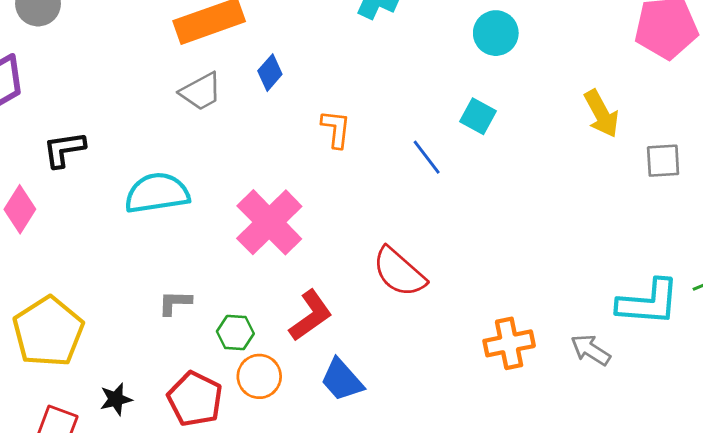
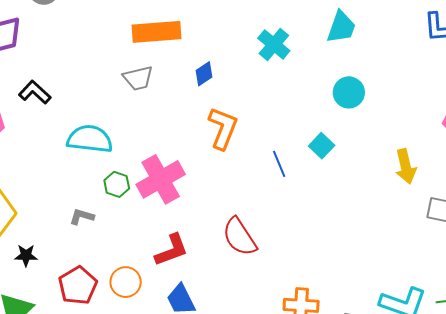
blue diamond: (270, 73) -> (204, 74), moved
orange L-shape: (336, 129) -> (223, 128), size x1.5
black L-shape: (64, 149) -> (35, 92), turned 36
green hexagon: (235, 332) -> (117, 184), moved
black star: (116, 399) -> (26, 255), moved

